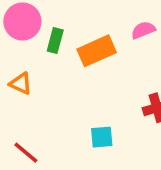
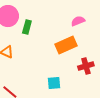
orange rectangle: (97, 51) -> (66, 45), moved

